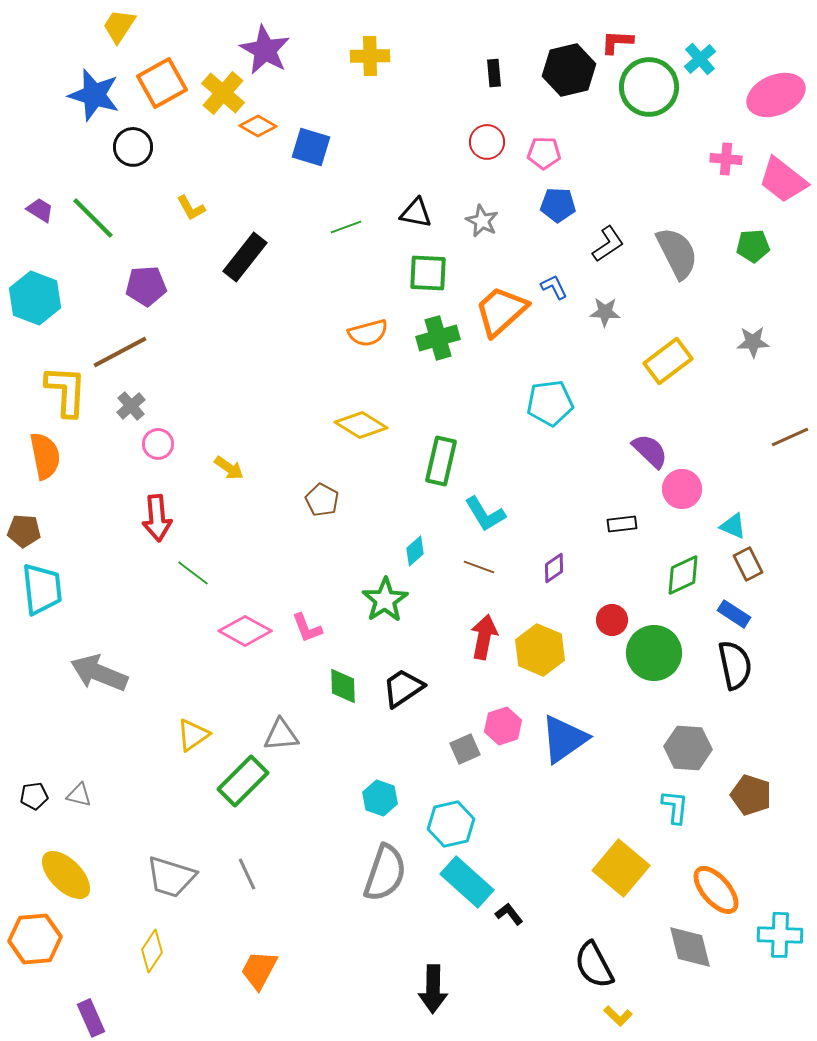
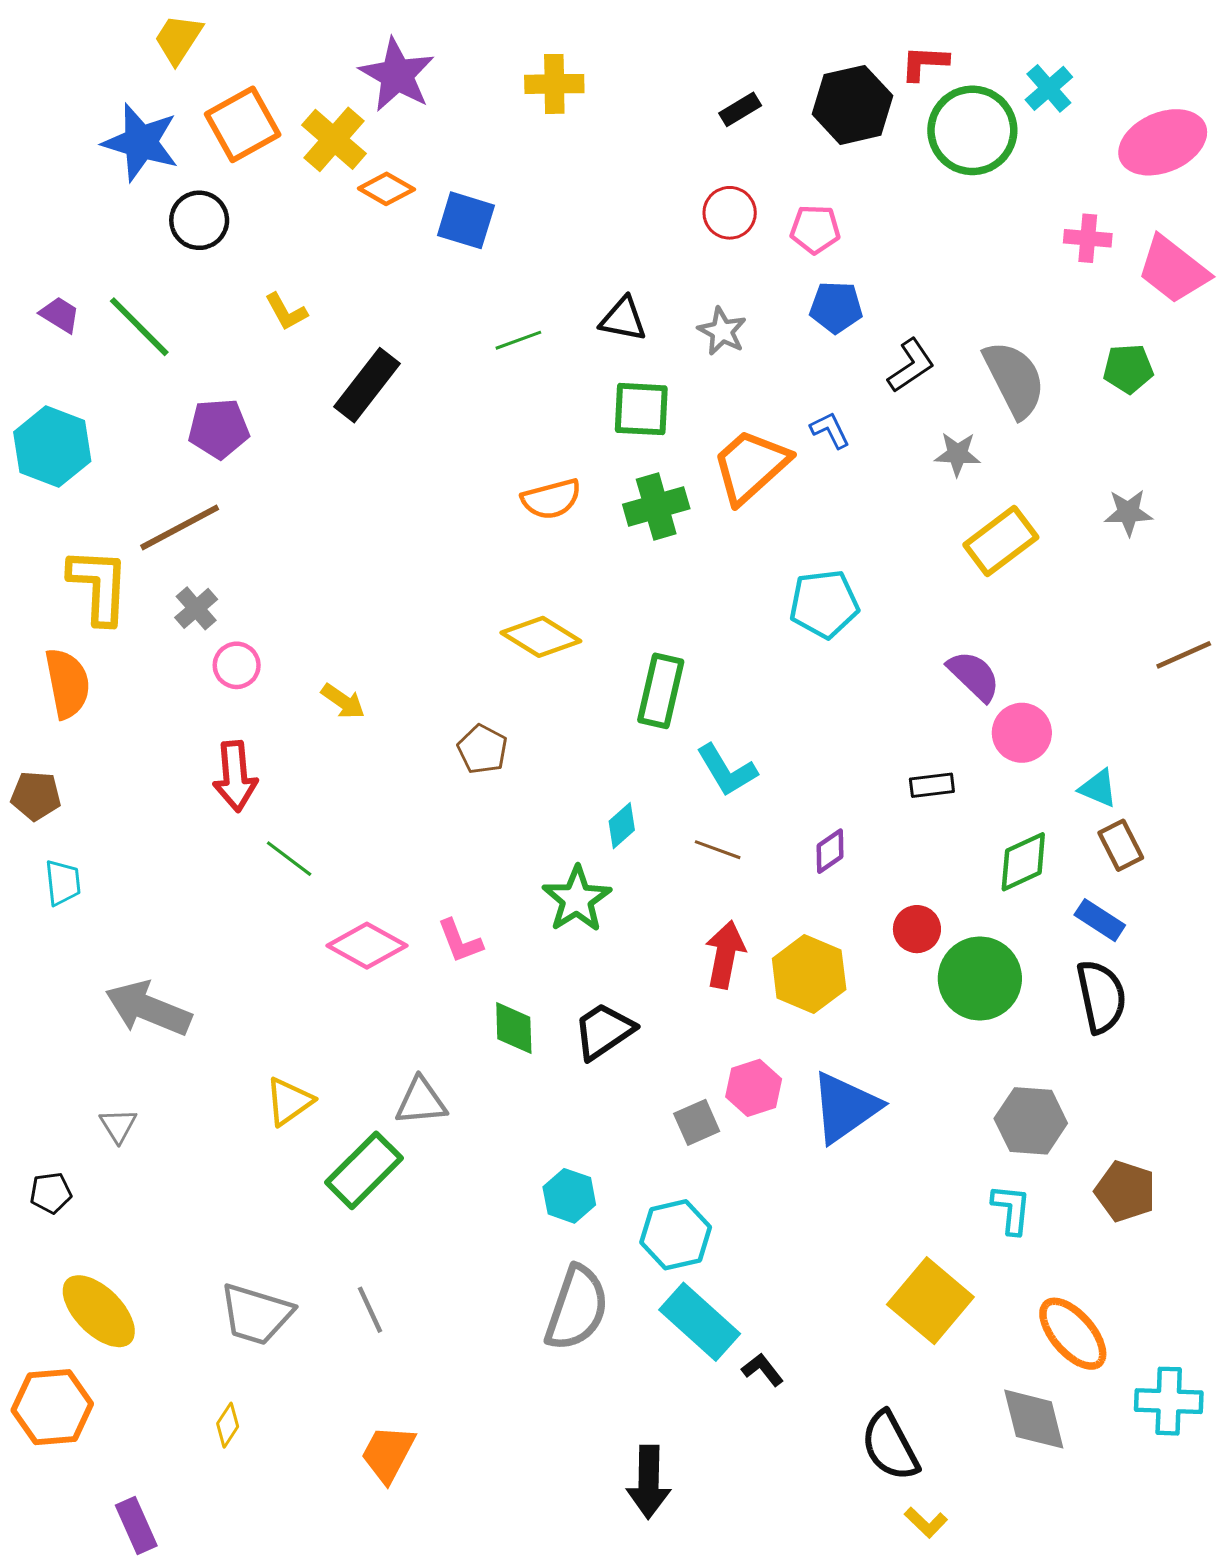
black rectangle: (494, 73) -> (740, 109), turned 64
gray star: (605, 312) -> (957, 454), moved
cyan trapezoid: (42, 589) -> (63, 883), size x0.6
gray triangle: (79, 795) -> (118, 1125), moved, turned 44
yellow diamond: (152, 951) -> (228, 1425), size x0.7

